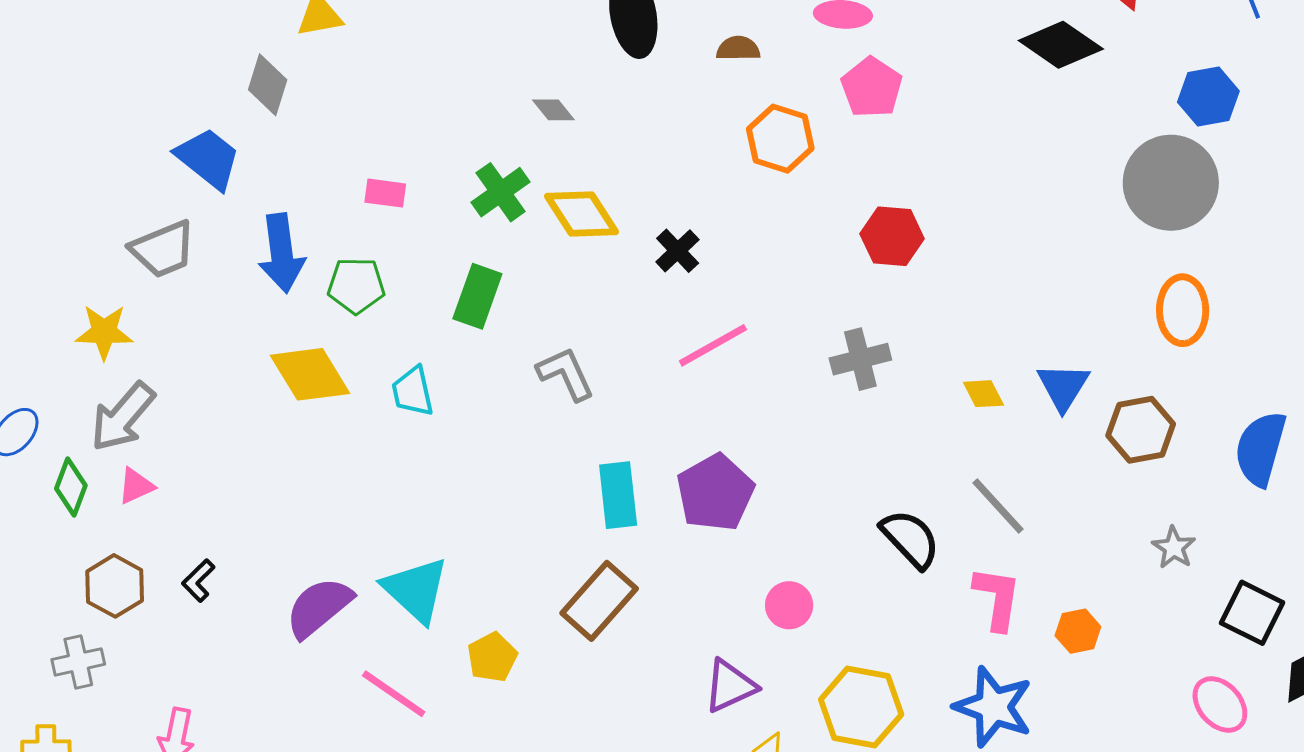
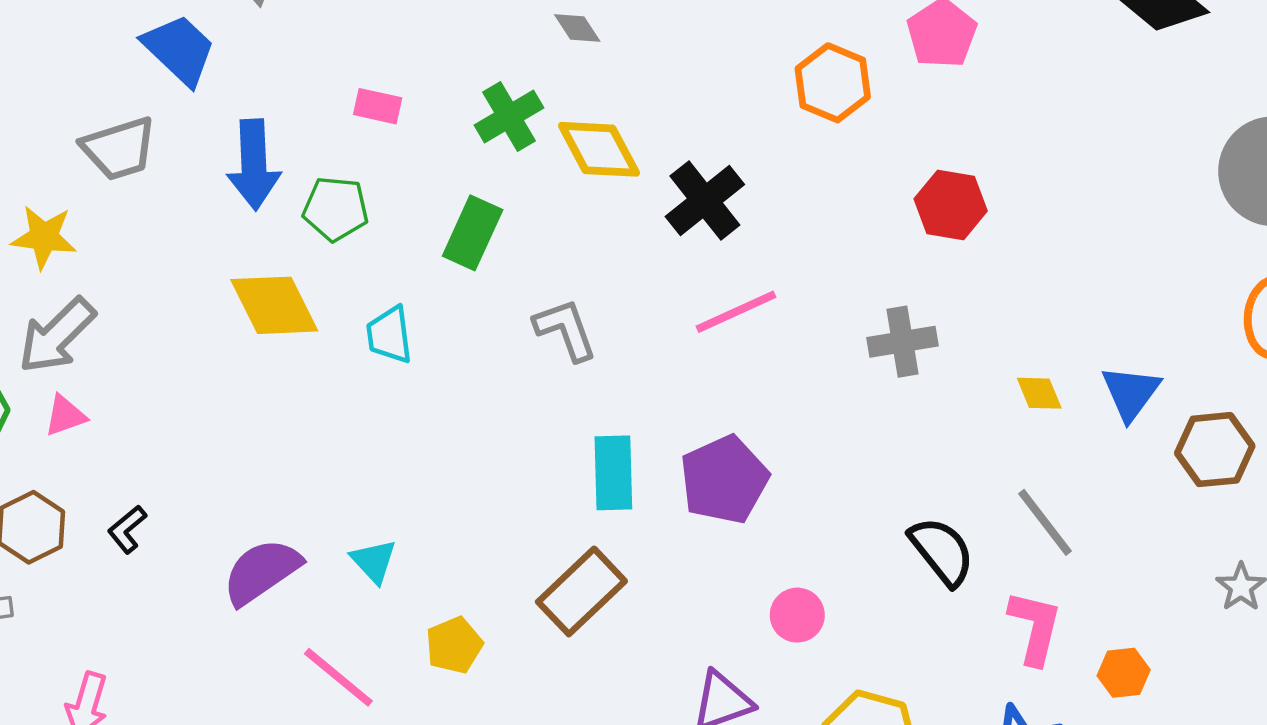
black cross: (678, 251) -> (705, 201), size x1.5
cyan triangle: (416, 590) -> (374, 561), size x0.6

